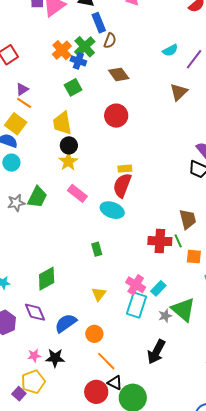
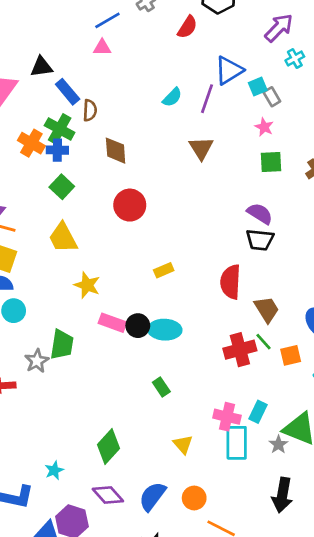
brown diamond: (119, 74) -> (116, 151), turned 50
black circle: (69, 145) -> (138, 326), moved
red semicircle: (122, 185) -> (231, 282), moved

